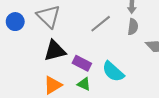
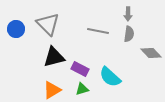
gray line: (101, 24) -> (98, 31), turned 50
green triangle: (84, 84) -> (82, 89), turned -40

